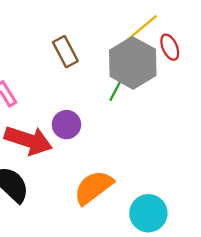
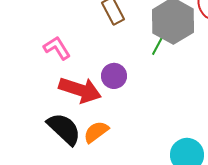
orange semicircle: (93, 187) -> (96, 132), moved, size x0.7

